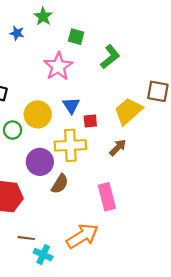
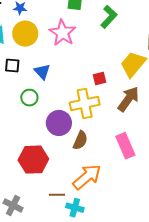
blue triangle: (71, 105) -> (42, 72), moved
yellow circle: (38, 114) -> (25, 34), moved
brown arrow: (118, 147) -> (128, 99), size x1.5
orange arrow: (82, 236) -> (87, 177), moved

